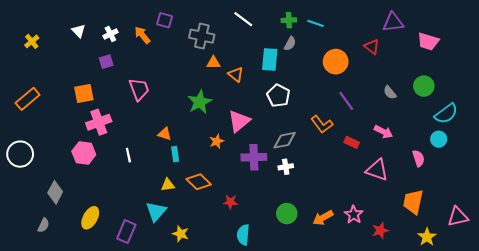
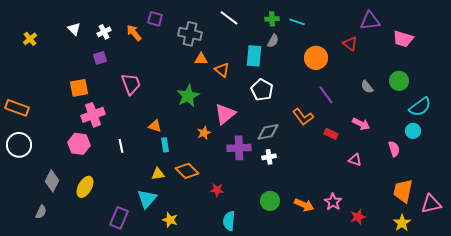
orange rectangle: (28, 99) -> (17, 108), moved, turned 60
pink triangle: (377, 170) -> (355, 160), size x0.6
orange trapezoid: (413, 202) -> (403, 191), moved
yellow ellipse: (90, 218) -> (85, 187), moved
orange arrow: (323, 218) -> (304, 205), turned -126

